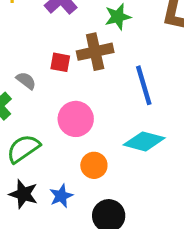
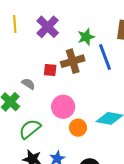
blue line: (144, 85) -> (105, 57), moved
orange circle: (94, 165) -> (78, 128), moved

